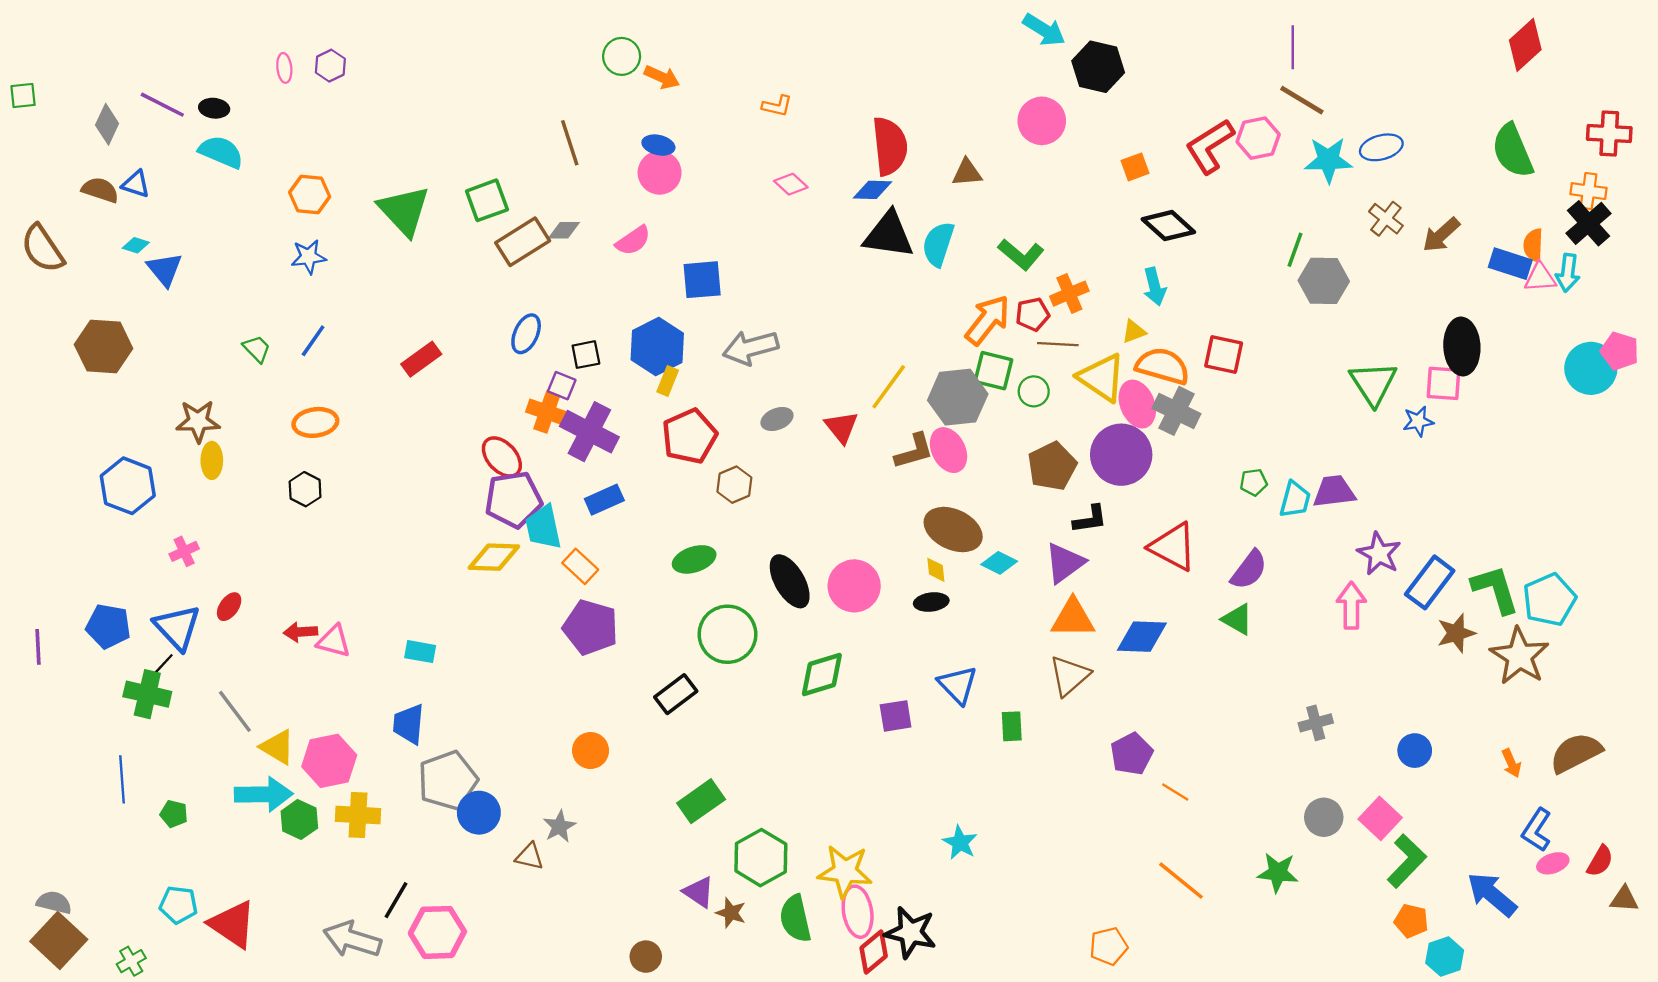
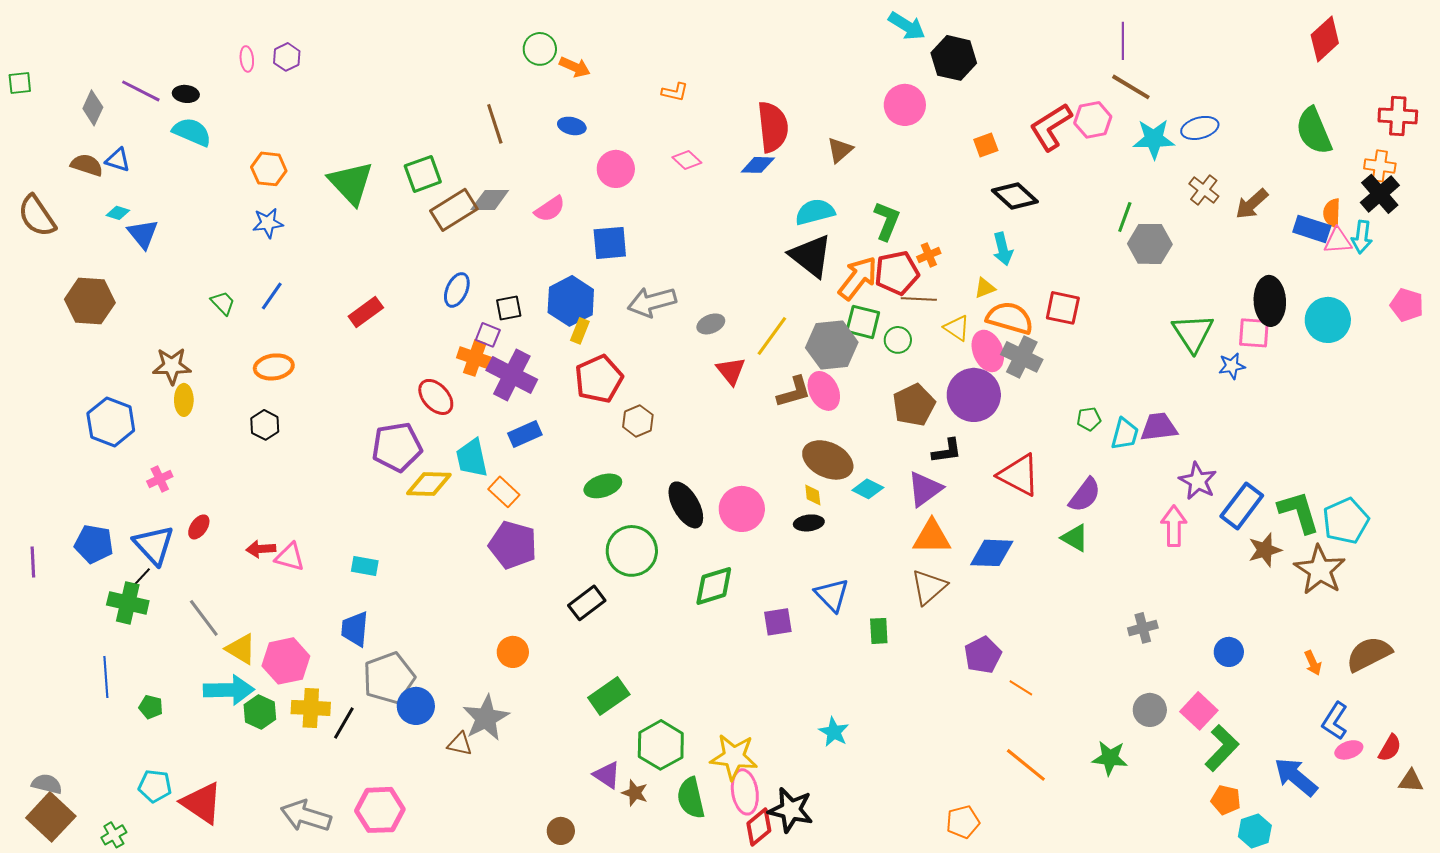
pink circle: (660, 173) -> (616, 169), moved
brown triangle: (967, 173) -> (840, 150), turned -36
gray diamond: (564, 230) -> (490, 200), size x1.4
black triangle: (889, 235) -> (811, 256), moved, turned 30
cyan semicircle: (938, 244) -> (815, 212), turned 57
green L-shape: (1021, 254) -> (887, 221), turned -108
orange cross: (1069, 294) -> (929, 255), size x0.7
red pentagon: (1033, 314) -> (897, 273), size x1.5
cyan circle: (1591, 368) -> (1328, 320), moved
yellow triangle: (1102, 378) -> (957, 328), size x0.6
gray ellipse: (777, 419) -> (711, 324), moved
purple pentagon: (513, 500) -> (397, 447), moved
gray star: (559, 826) -> (486, 718), size x1.6
black line: (396, 900) -> (344, 723), moved

